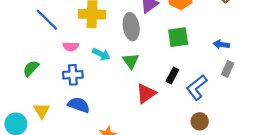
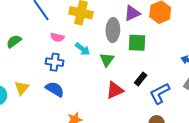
green square: (178, 37) -> (137, 43), moved
green semicircle: (31, 68) -> (14, 41), moved

